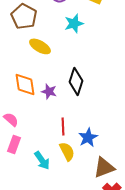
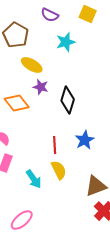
orange diamond: (25, 84) -> (17, 103), turned -30
purple star: (49, 91) -> (41, 87), moved
blue star: (88, 137) -> (85, 140), moved

